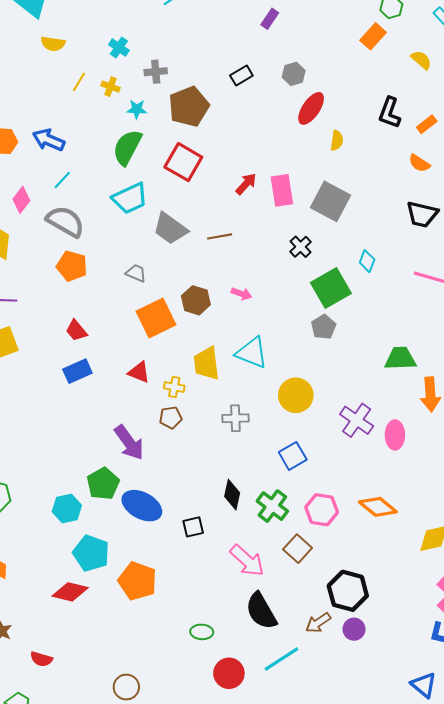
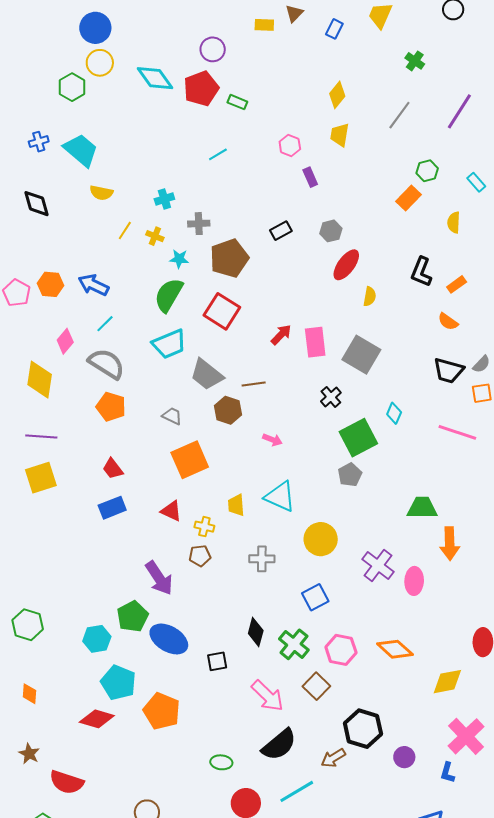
purple rectangle: (270, 19) -> (310, 177), turned -60
cyan cross: (119, 48) -> (164, 199), turned 36
yellow semicircle: (421, 60) -> (454, 222), turned -130
brown hexagon: (196, 300) -> (228, 410), moved
yellow trapezoid: (206, 363) -> (236, 505), size x0.7
black semicircle: (261, 611) -> (279, 745), turned -102
purple circle: (354, 629) -> (404, 757), moved
red semicircle: (41, 659) -> (67, 782), size x1.6

